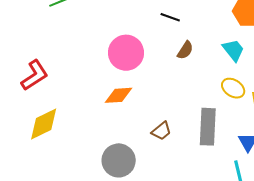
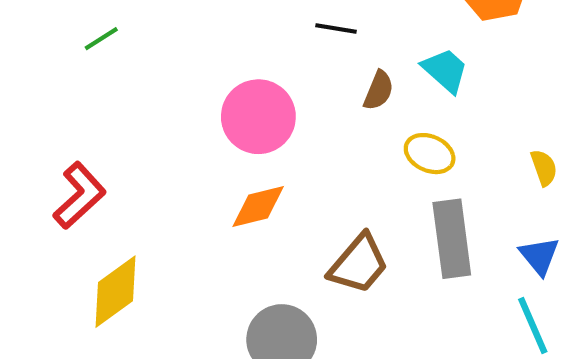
cyan trapezoid: (233, 50) -> (445, 70), moved
yellow ellipse: (233, 88) -> (430, 154), moved
brown trapezoid: (161, 131) -> (359, 264), size x1.5

